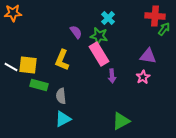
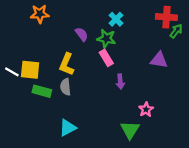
orange star: (13, 13) -> (40, 14), moved
pink rectangle: (99, 54) -> (106, 58), size x0.7
pink star: (143, 77) -> (146, 109), moved
gray semicircle: (61, 96) -> (66, 87), moved
green triangle: (121, 121) -> (130, 130), turned -30

